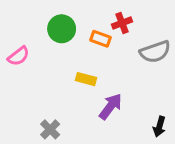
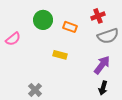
red cross: (122, 23) -> (98, 16), moved
purple arrow: (111, 106) -> (102, 65), moved
black arrow: (159, 127) -> (103, 88), moved

